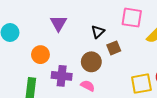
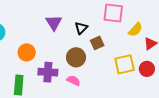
purple triangle: (58, 23) -> (54, 23), moved
yellow square: (141, 84) -> (125, 64), moved

